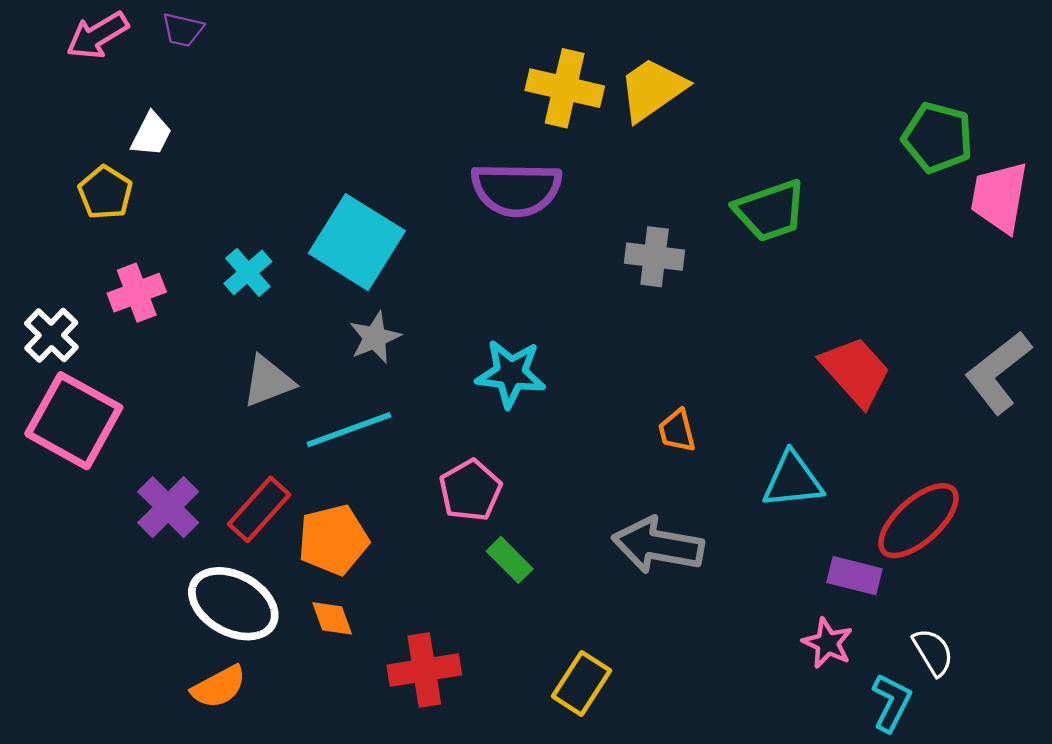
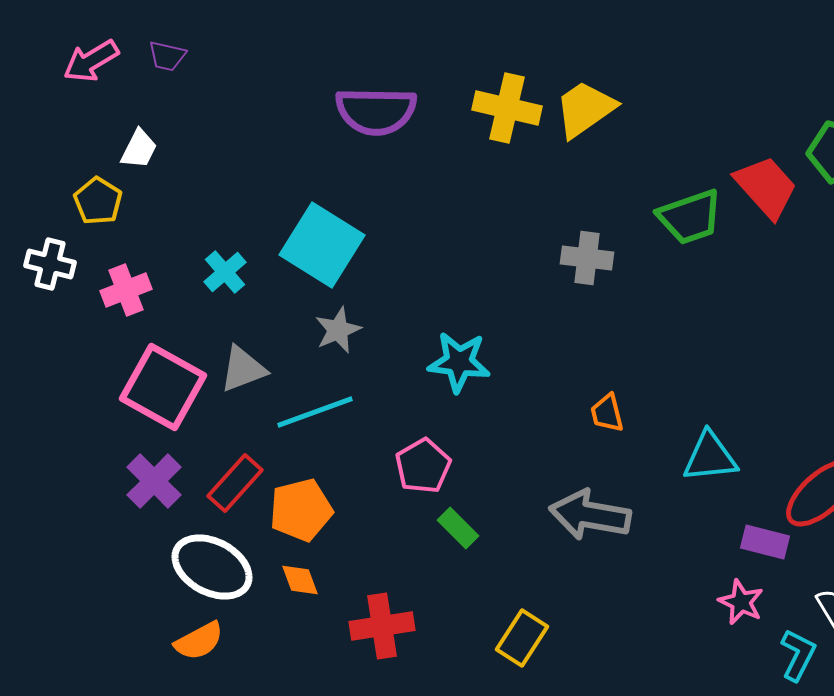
purple semicircle: (516, 189) -> (376, 111), moved
white cross: (51, 335) -> (50, 264), moved, turned -30
red trapezoid: (856, 371) -> (766, 187), moved
pink square: (74, 421) -> (163, 387), moved

